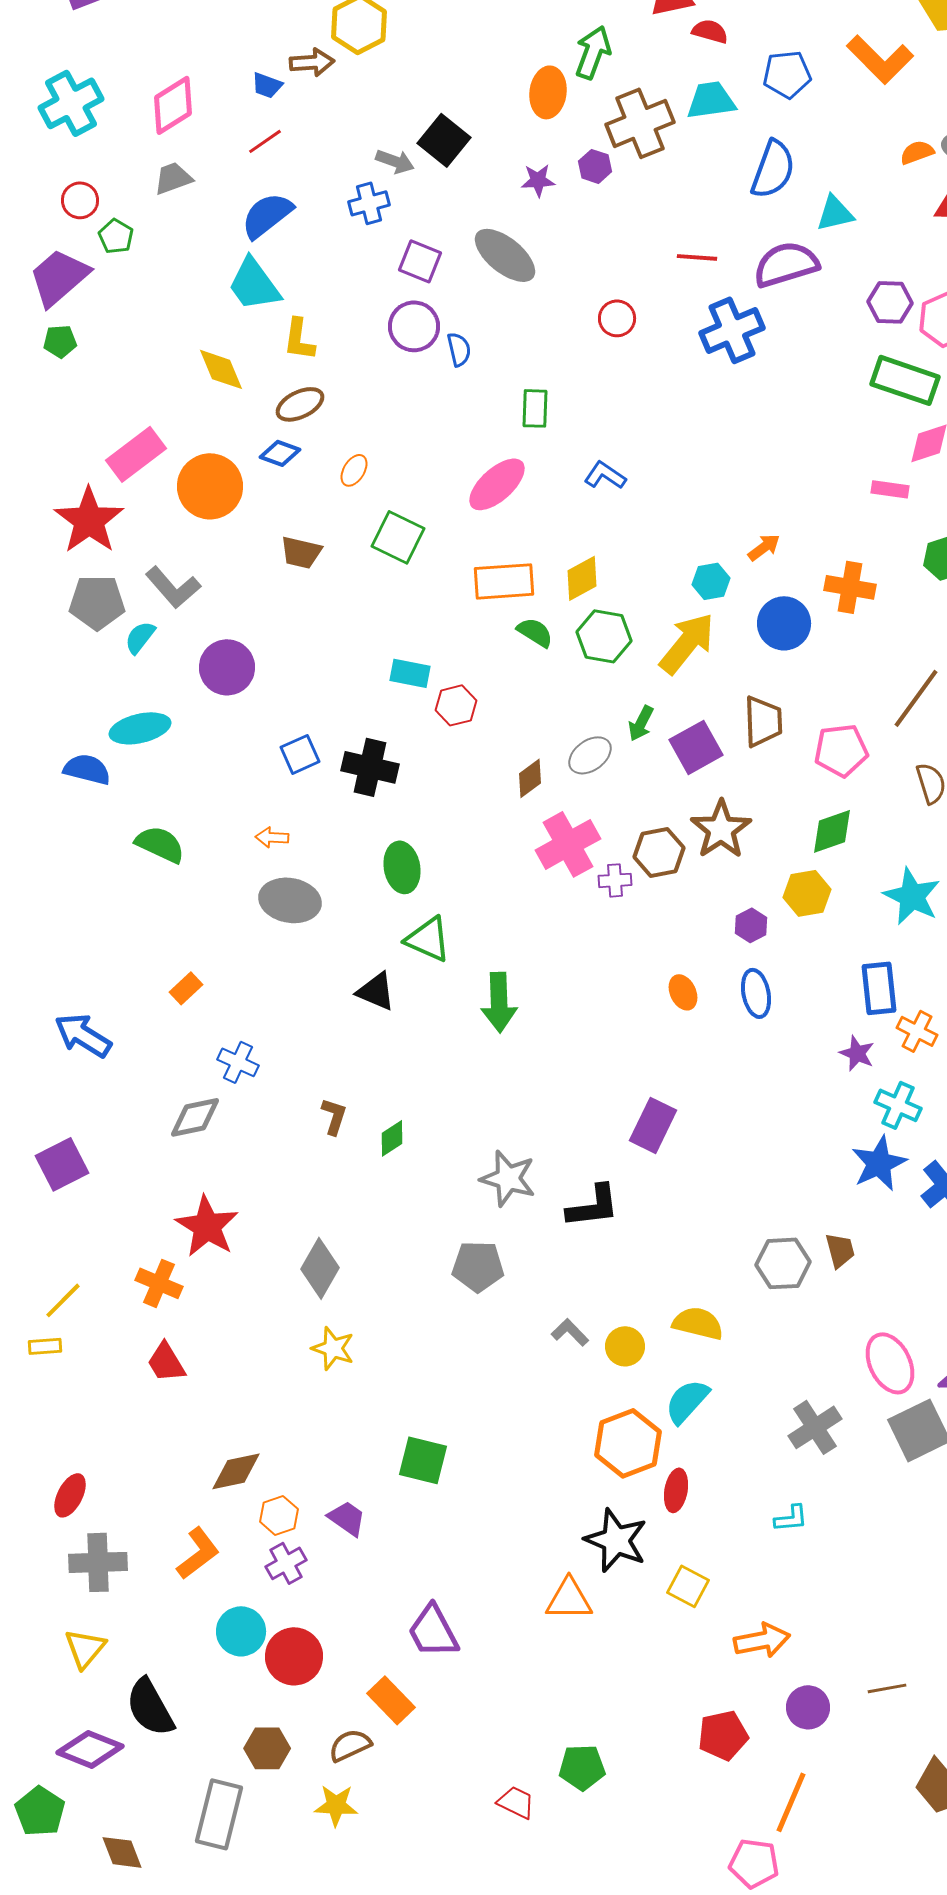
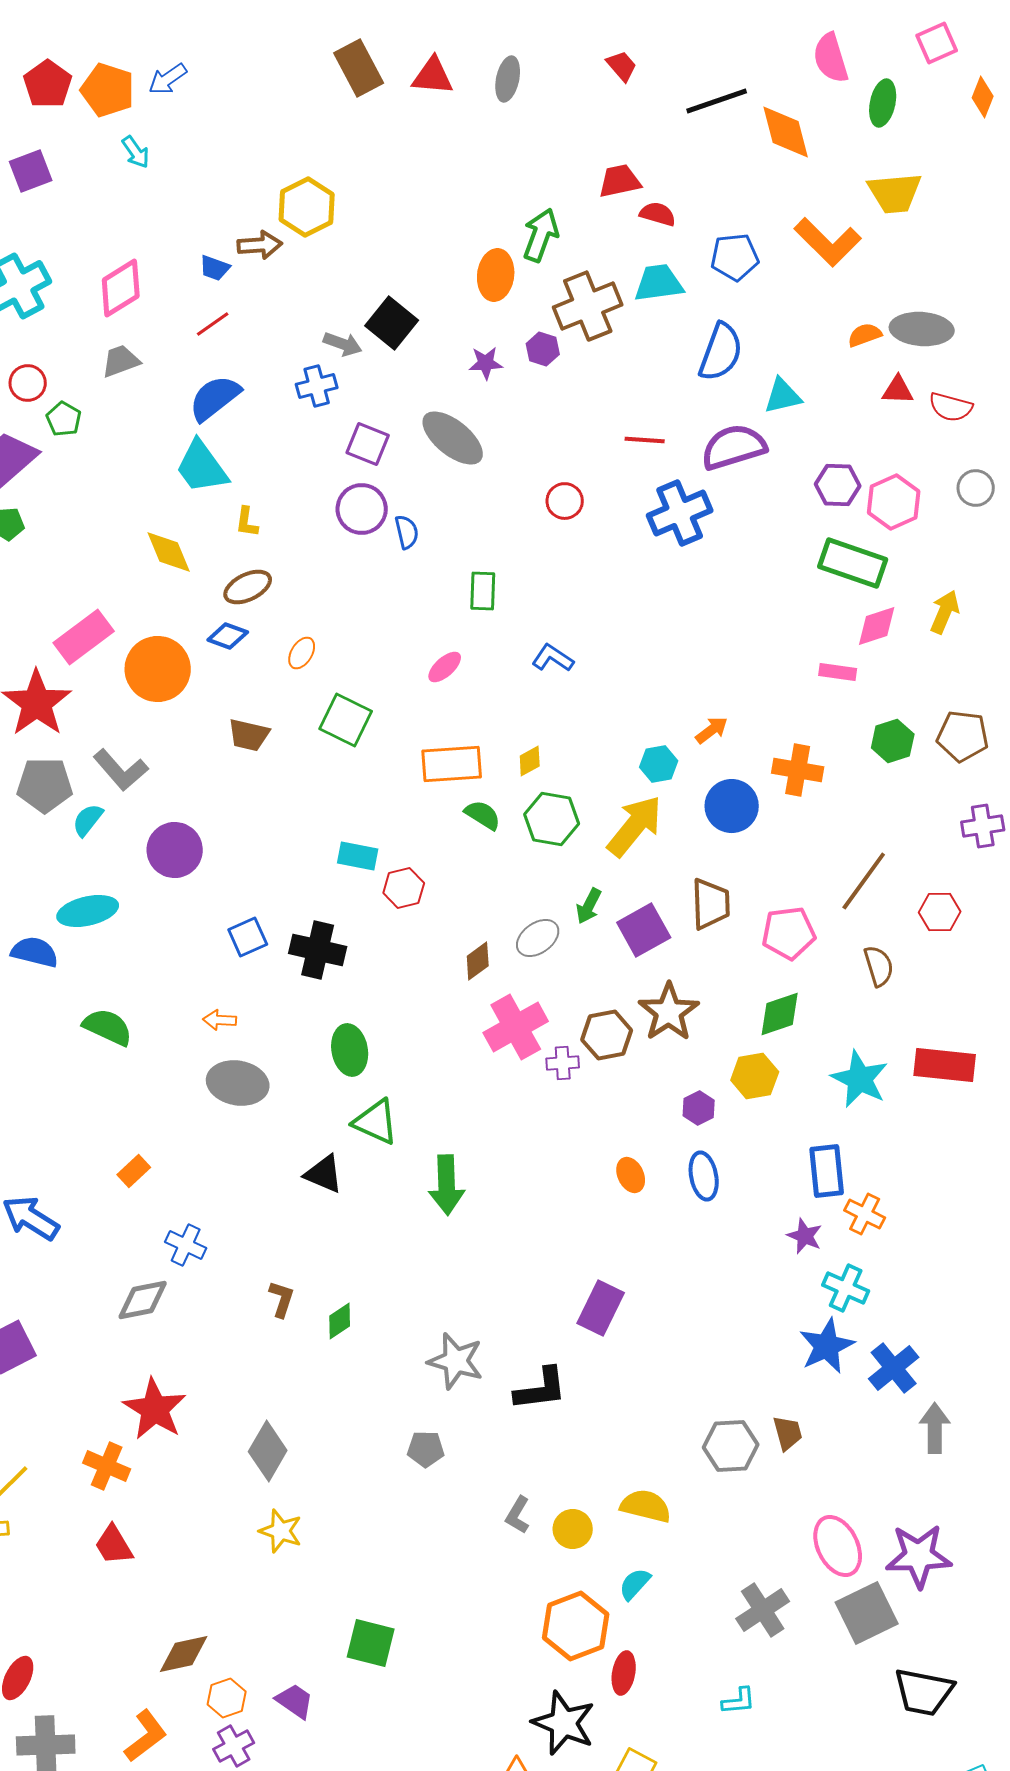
yellow L-shape: (299, 339) -> (247, 522), size x0.7
pink ellipse: (497, 484) -> (445, 667), size x0.6
yellow diamond: (582, 578) -> (530, 761), size x0.7
gray pentagon: (478, 1266) -> (426, 1449), size x0.7
gray L-shape: (570, 1332) -> (518, 1515), turned -105
cyan semicircle: (687, 1401) -> (635, 1584), size x0.7

